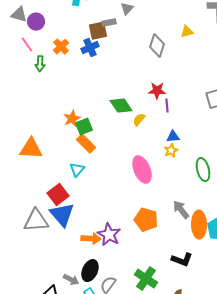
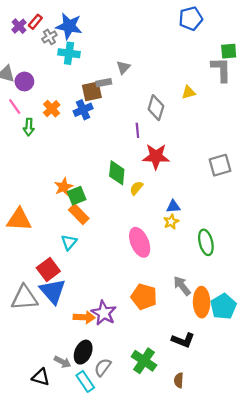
red star: (157, 91) -> (156, 156), size x1.4
green diamond: (121, 106) -> (117, 173), turned 40
purple line: (167, 106) -> (137, 130), moved

